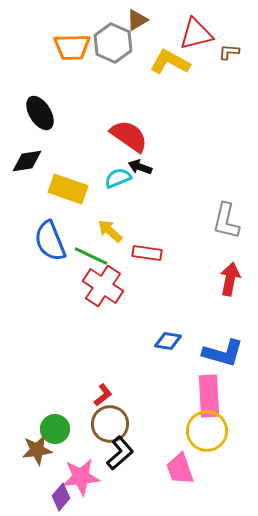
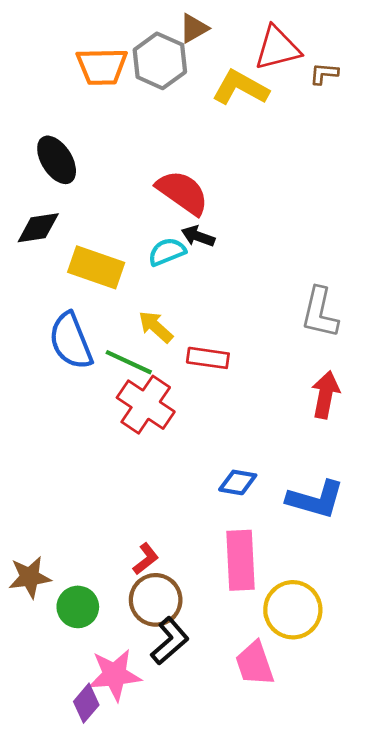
pink rectangle: (209, 396) -> (241, 560), moved
brown star: (37, 450) -> (30, 577), moved

